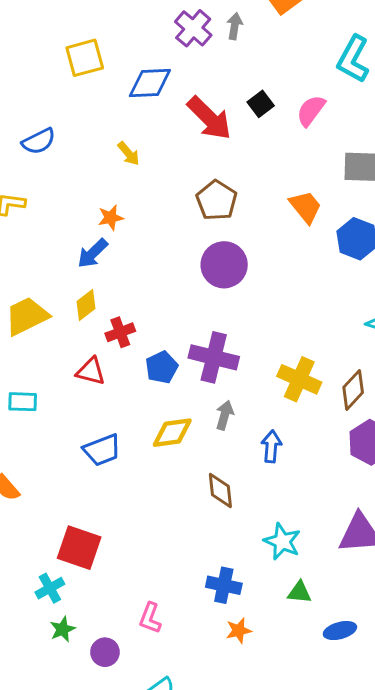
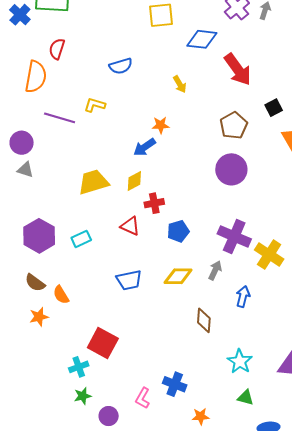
black square: (261, 104) -> (274, 108), moved
purple cross: (214, 357) -> (234, 236), moved
cyan rectangle: (23, 402) -> (81, 239), turned -36
blue cross: (224, 585) -> (175, 384), moved

